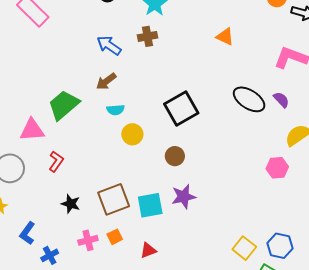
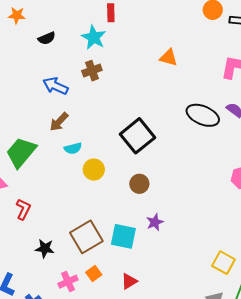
purple star: (184, 197) -> (155, 222), size x0.7
cyan square: (150, 205) -> (123, 236), turned 32

